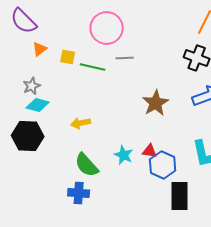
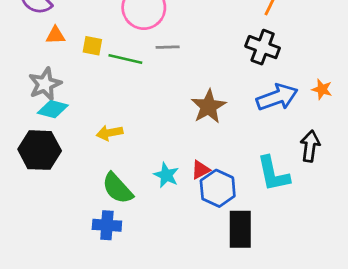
orange triangle: (40, 49) -> (55, 35), turned 35
gray star: (32, 86) -> (45, 84), size x1.4
red triangle: (150, 151) -> (201, 170), turned -35

